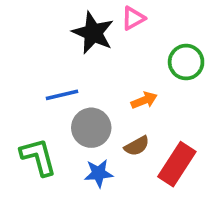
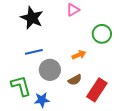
black star: (93, 33) -> (32, 18), moved
blue star: (99, 173) -> (42, 100), moved

